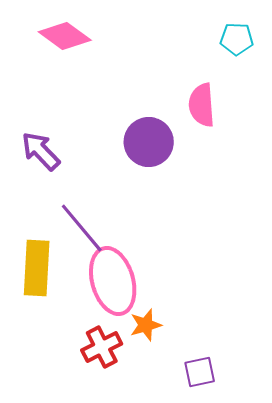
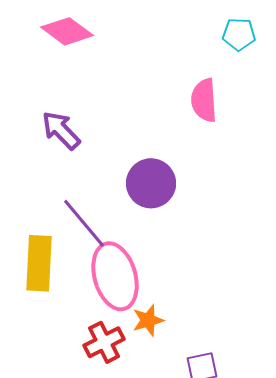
purple circle: (149, 142) -> (151, 183), moved
purple arrow: (41, 151) -> (61, 130), moved

